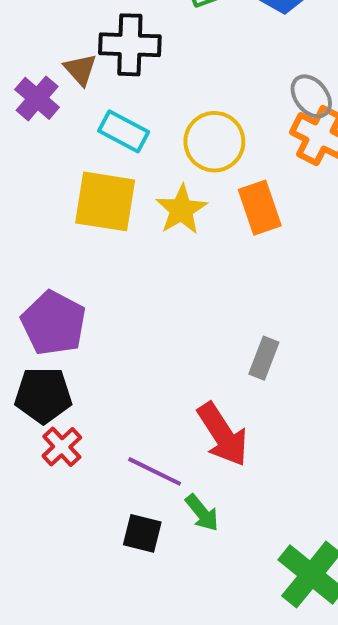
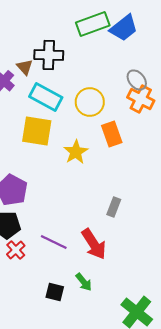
cyan rectangle: (124, 131) -> (46, 97), size x1.4
yellow star: (181, 210) -> (76, 152), moved
purple line: (155, 471) -> (54, 242), moved

